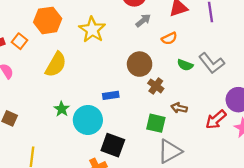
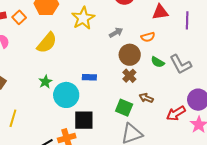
gray arrow: (143, 20) -> (116, 33), moved
brown circle: (140, 64) -> (130, 55), moved
black square: (113, 145) -> (84, 120), turned -30

